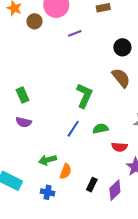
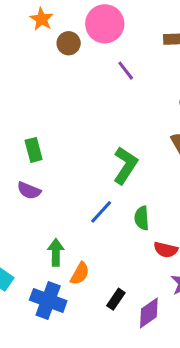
purple line: (75, 33) -> (126, 71), turned 64
green semicircle: (100, 129) -> (142, 218), turned -91
green arrow: (48, 160) -> (56, 252), turned 96
blue cross: (48, 192) -> (48, 300), size x1.6

